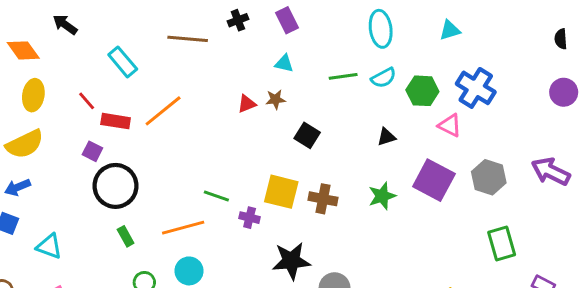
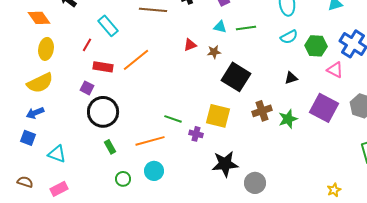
green line: (343, 76) -> (246, 28), moved
red line: (87, 101) -> (87, 45), moved, turned 72
red triangle: (247, 104) -> (190, 45), moved
black square: (307, 135) -> (236, 77), size x1.6
brown cross: (323, 199) -> (262, 111), moved, turned -30

